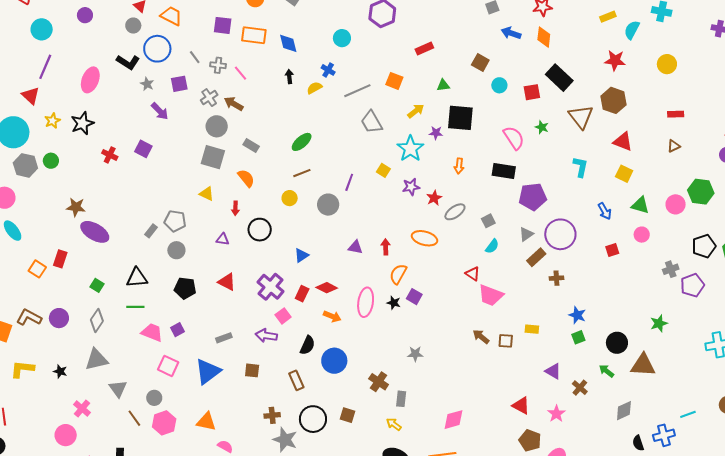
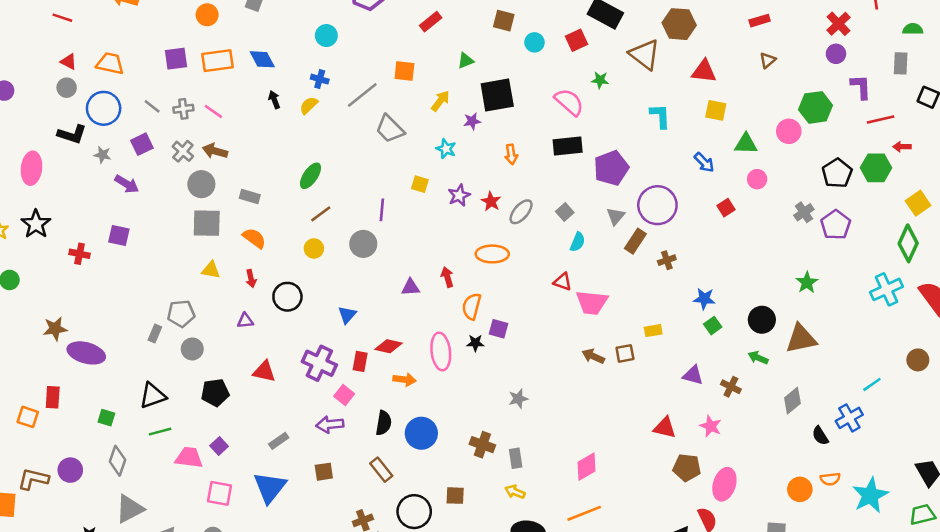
cyan star: (410, 149) -> (446, 149), size x0.6

